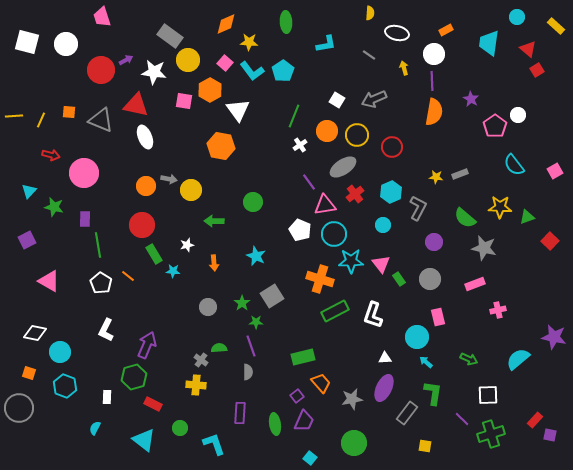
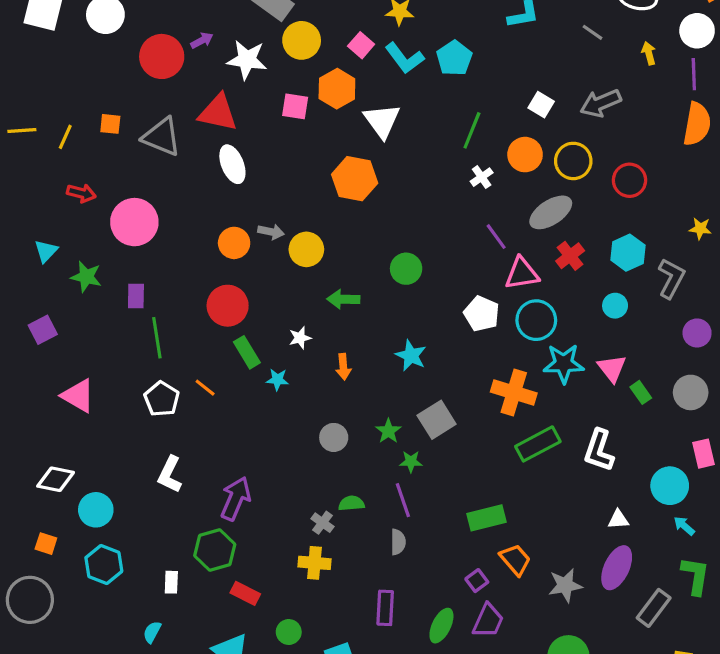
green ellipse: (275, 424) -> (441, 626), turned 35

